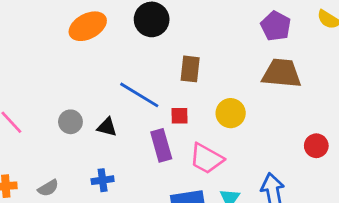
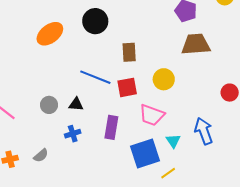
red square: (180, 116) -> (127, 87), size x1.5
purple rectangle: (161, 145) -> (111, 127), moved, turned 35
blue cross: (103, 180) -> (73, 134), moved

